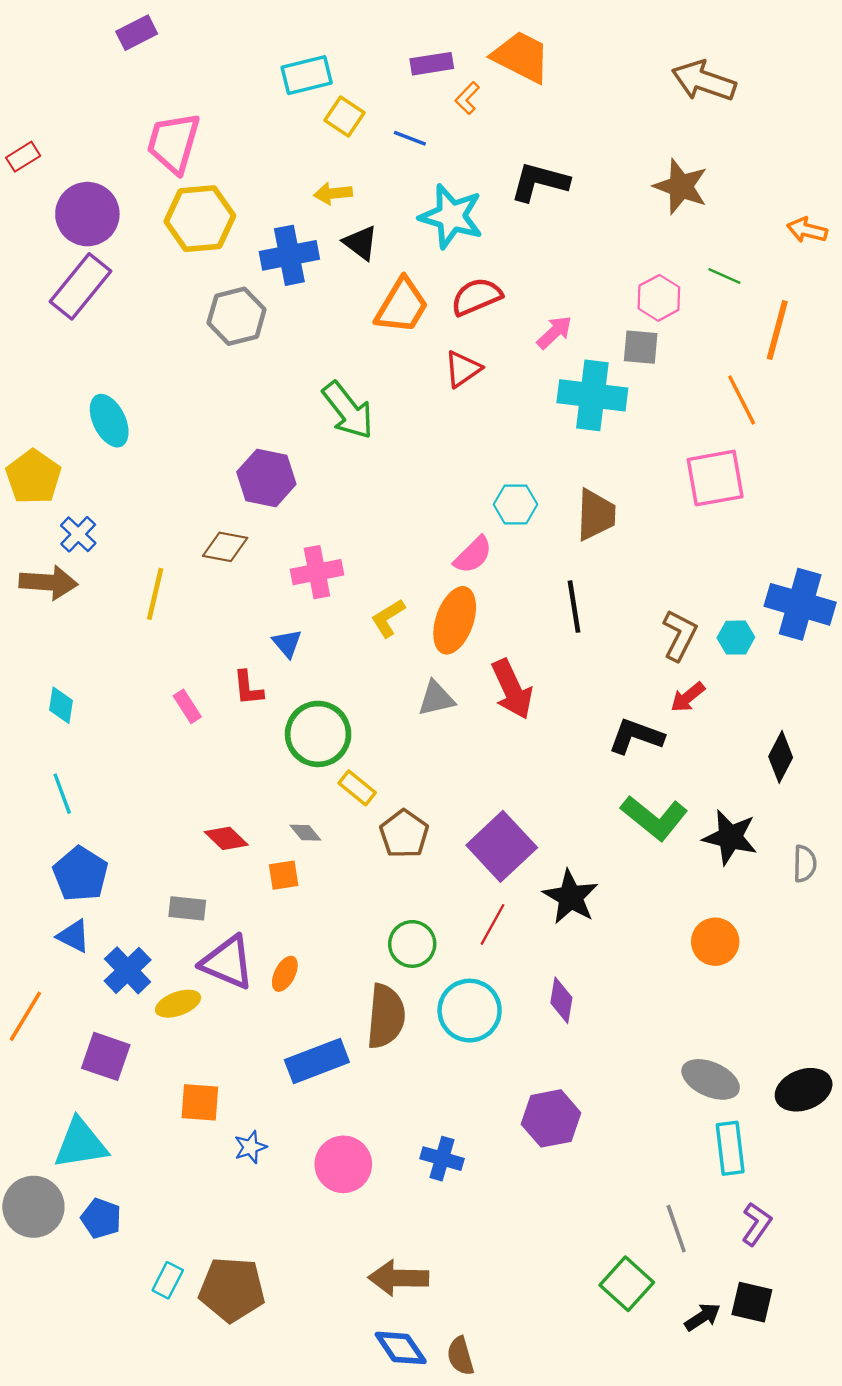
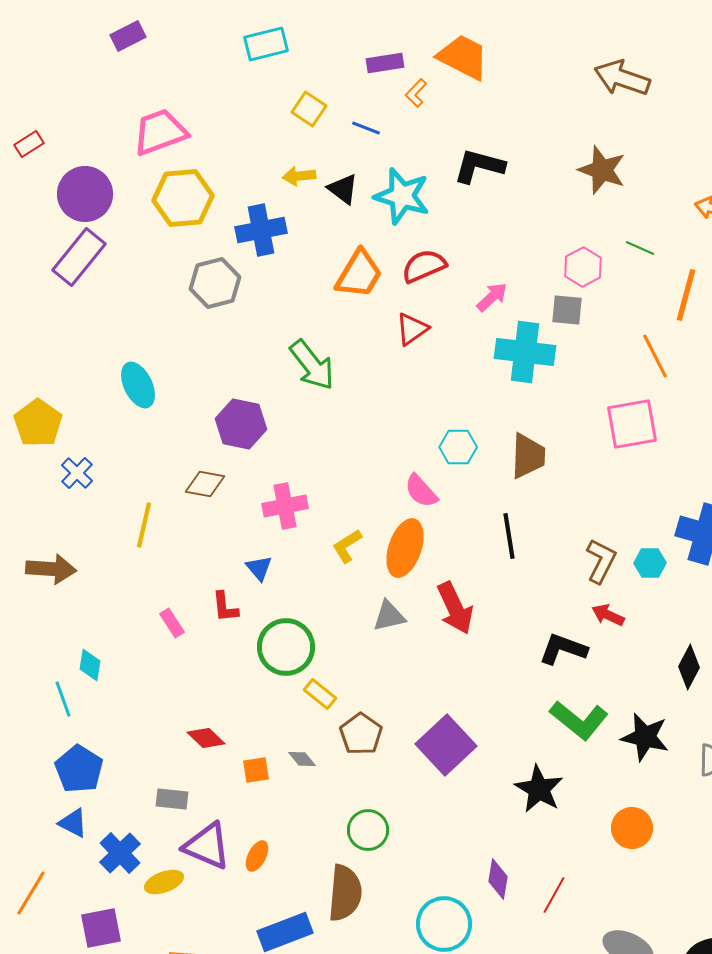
cyan rectangle: (307, 75) -> (266, 44), moved
pink trapezoid: (173, 143) -> (160, 132), turned 54
black triangle: (361, 243) -> (343, 189), moved
cyan ellipse: (109, 421) -> (138, 385), moved
pink semicircle: (473, 555) -> (421, 491), turned 93
brown arrow: (48, 582) -> (51, 569), moved
red arrow: (688, 697) -> (608, 615), turned 64
cyan diamond: (61, 705) -> (90, 665), moved
gray diamond: (305, 833) -> (302, 759), moved
black star: (571, 897) -> (539, 789), moved
red line: (493, 924) -> (554, 895), moved
cyan circle: (470, 1011) -> (444, 924), moved
purple square: (106, 1056) -> (101, 928), turned -30

